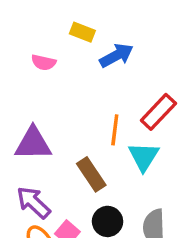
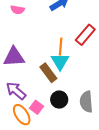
cyan triangle: (144, 156) -> (60, 61), moved

